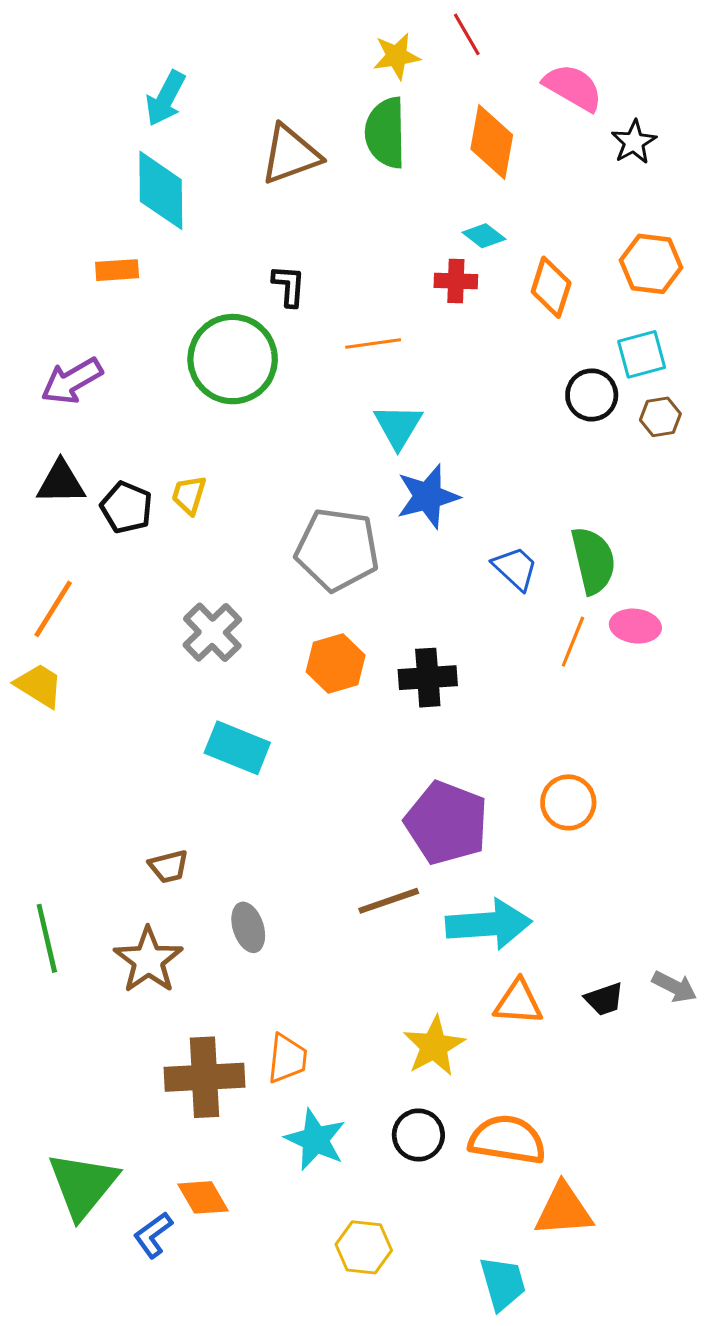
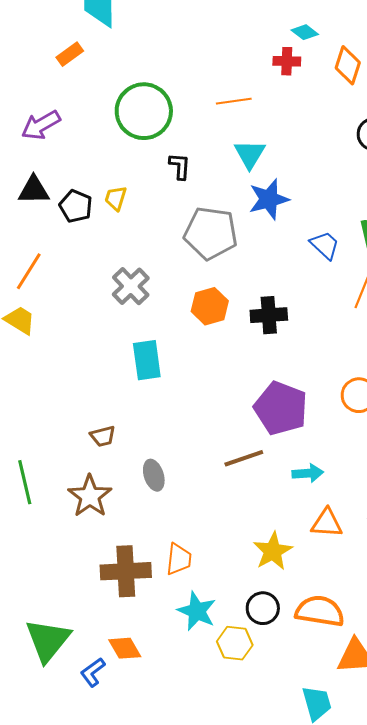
orange rectangle: (117, 270) -> (70, 54), turned -32
black L-shape: (289, 286) -> (180, 166), moved
cyan rectangle: (237, 748) -> (147, 360), turned 60
cyan arrow: (489, 924) -> (308, 473), size x0.6
yellow hexagon: (364, 1247) -> (235, 643), moved

